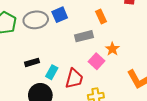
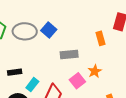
blue square: (60, 15) -> (49, 30), turned -35
orange rectangle: (101, 17) -> (101, 38), moved

